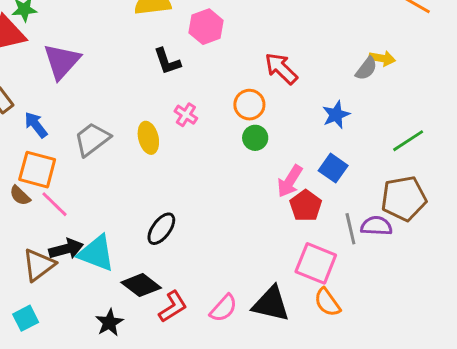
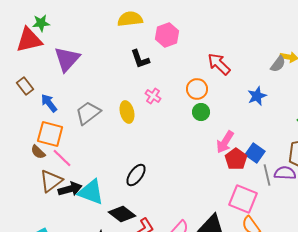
blue square: (333, 168) -> (255, 153), moved
brown triangle: (39, 265) -> (51, 181), moved

